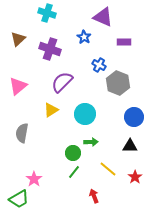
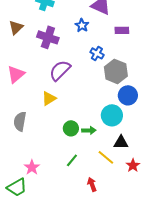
cyan circle: (85, 114) -> (112, 115), moved
blue circle: (134, 117) -> (128, 95), moved
black triangle: (130, 146) -> (121, 142), moved
green circle: (73, 153) -> (71, 128), moved

